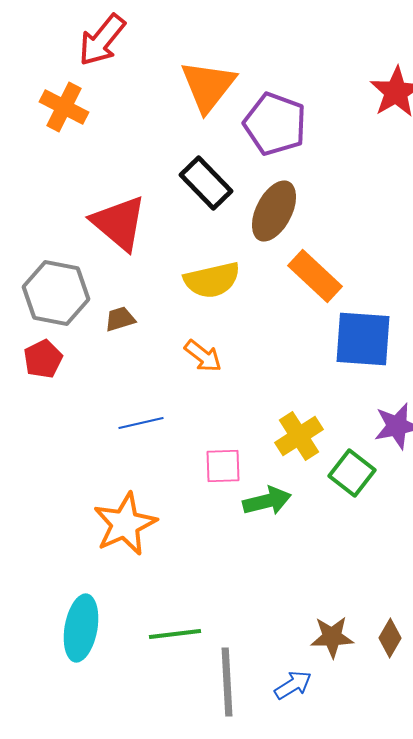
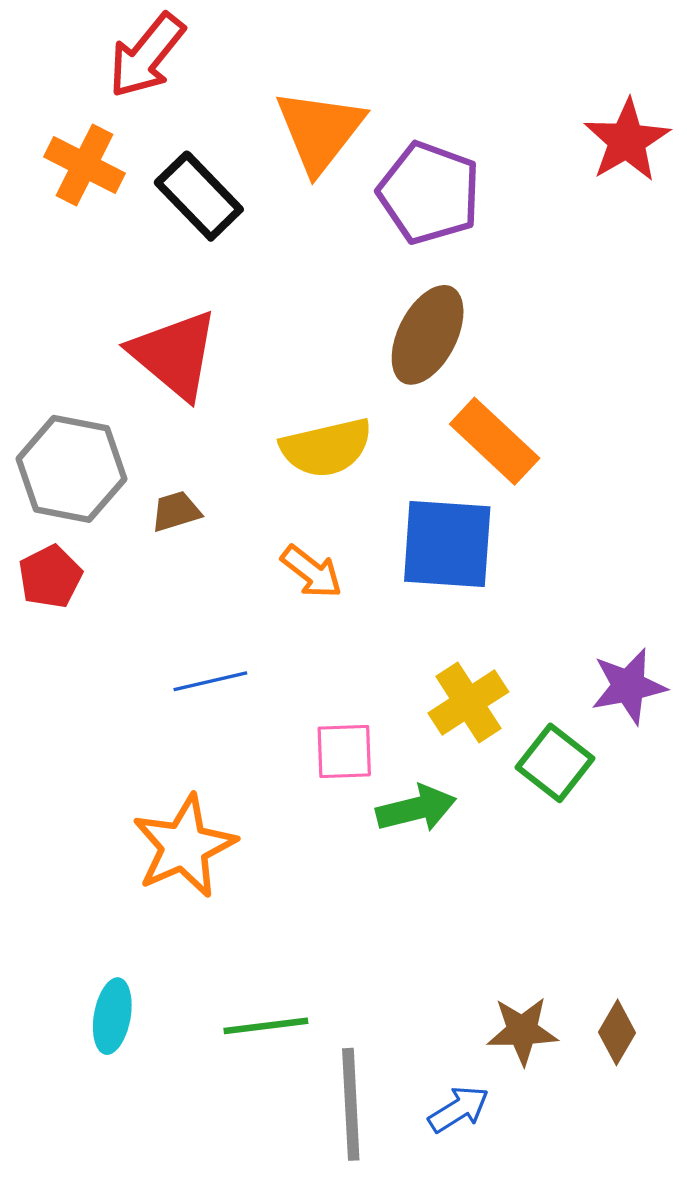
black rectangle: (206, 183) -> (199, 196), moved
blue square: (363, 339) -> (447, 544), moved
cyan ellipse: (81, 628) -> (112, 1016), size x0.7

